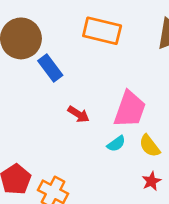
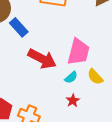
red arrow: (79, 114) -> (42, 59), size x1.8
red star: (151, 181) -> (73, 101), moved

